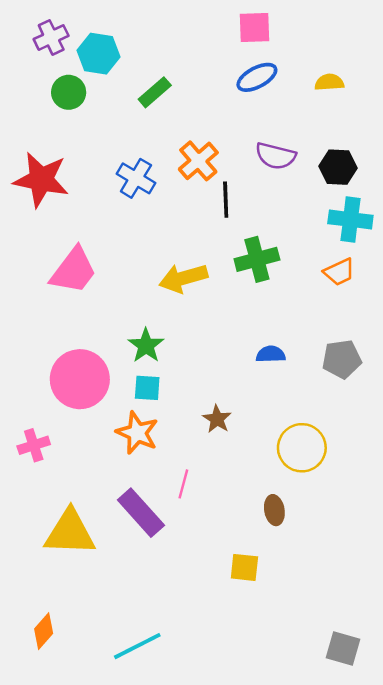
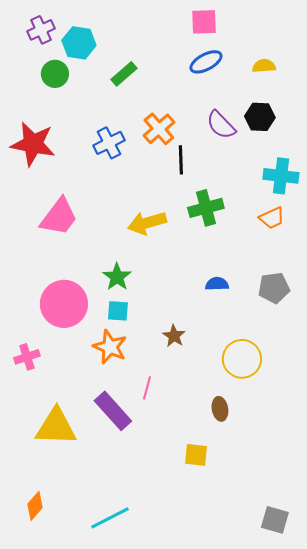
purple semicircle: (276, 156) -> (221, 125), turned 32
black hexagon: (338, 167) -> (260, 117), moved
blue cross: (136, 178) -> (109, 143), turned 32

